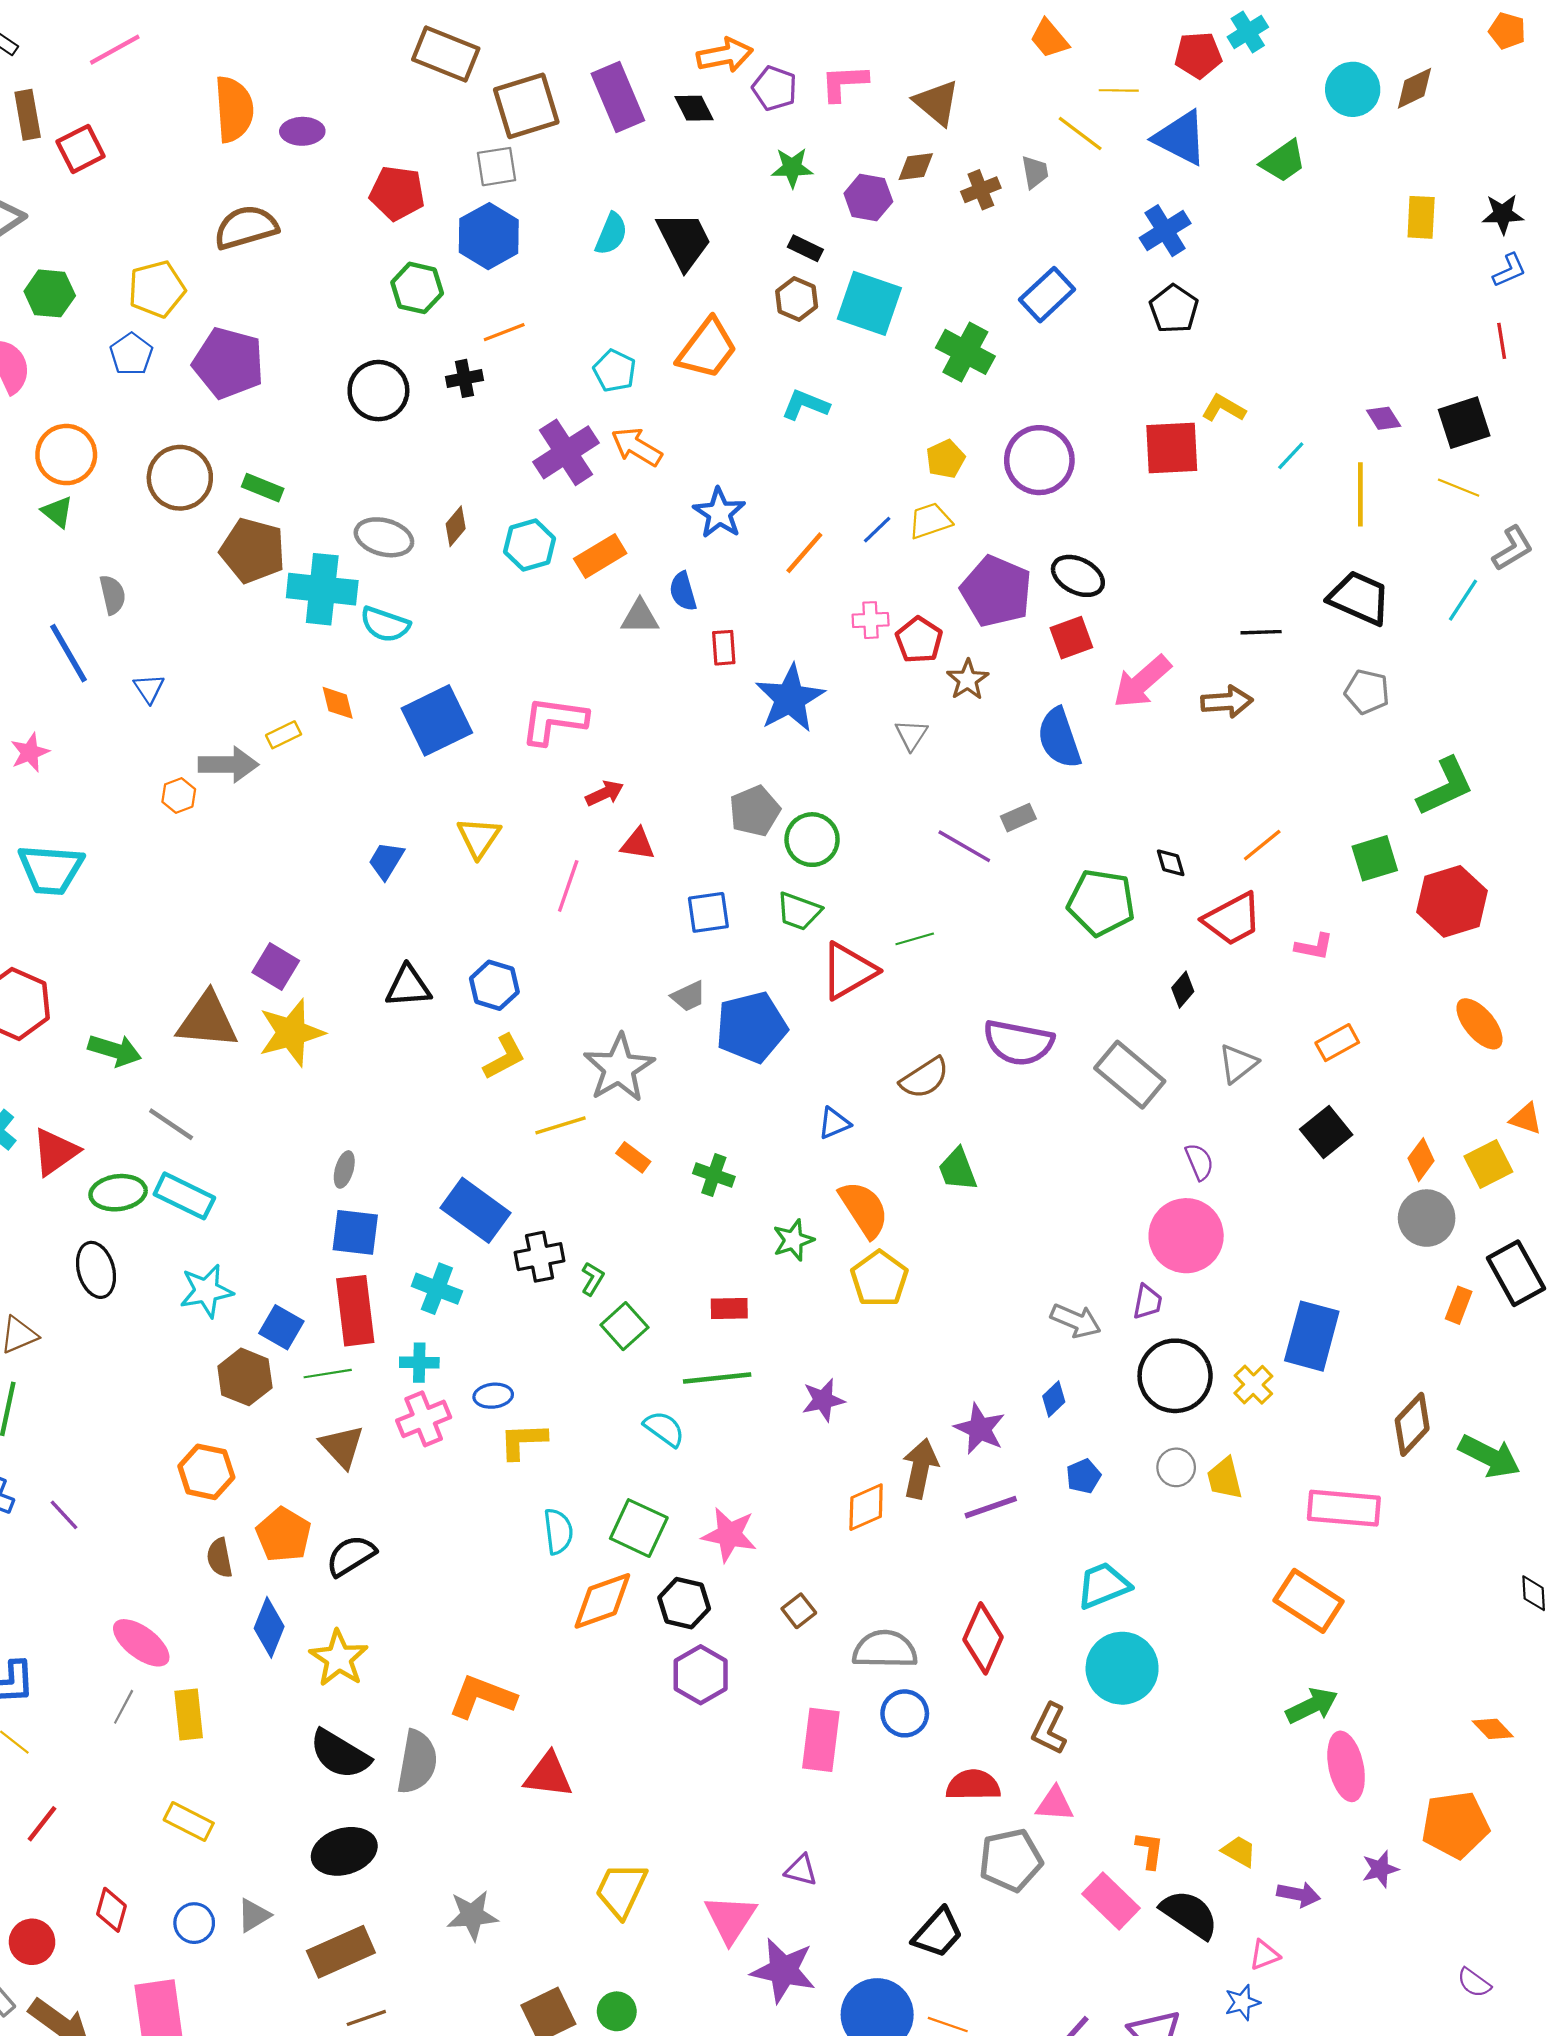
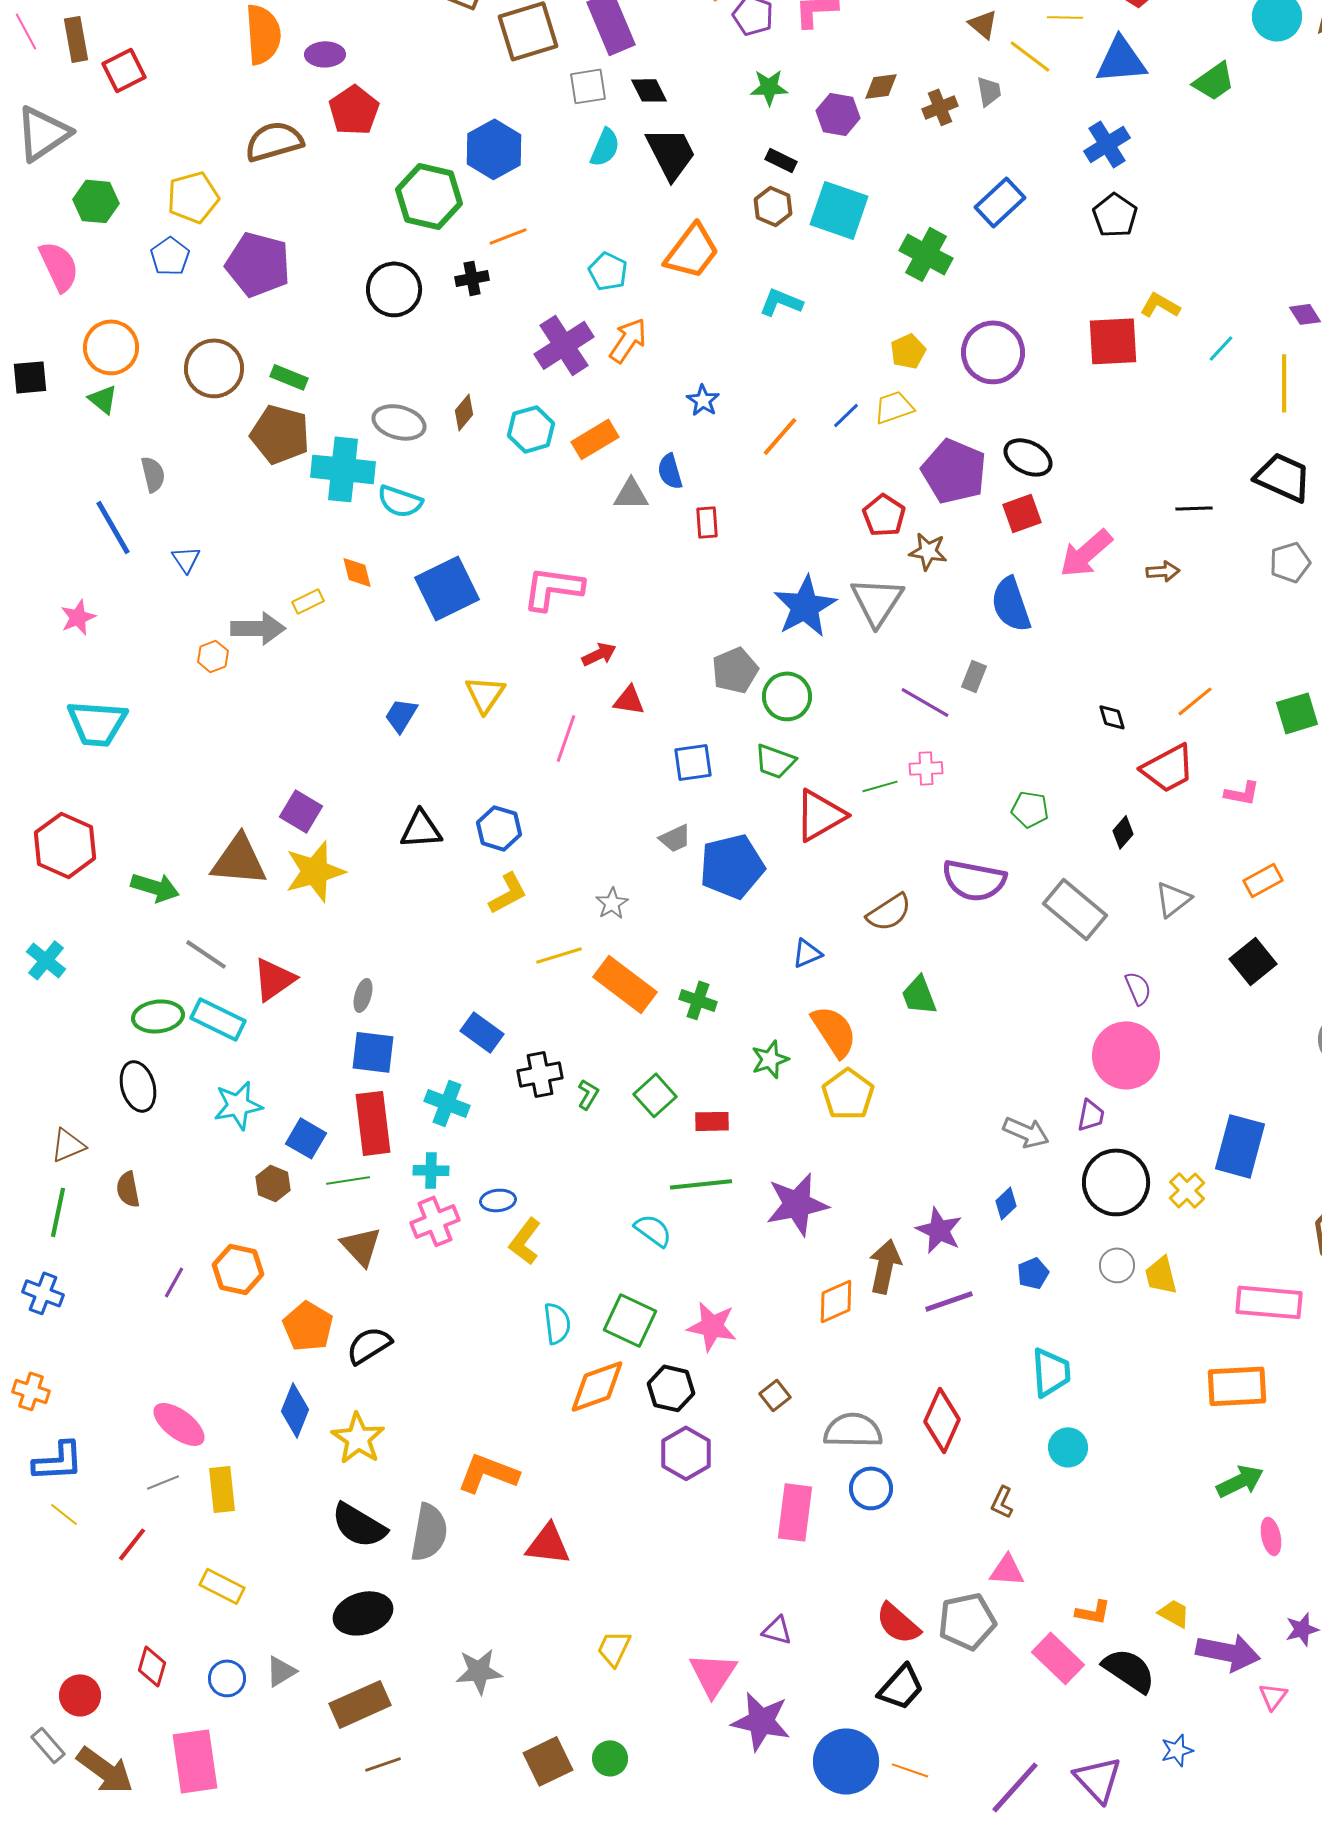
brown triangle: (937, 103) -> (983, 24), moved, size x0.7
black diamond: (694, 108) -> (649, 90), moved
blue triangle: (1181, 138) -> (1121, 60), turned -32
gray square: (496, 167) -> (588, 86), moved
red pentagon: (397, 193) -> (354, 110), moved, turned 30
green hexagon: (417, 288) -> (429, 196), size x1.4
orange arrow: (637, 447) -> (628, 340), turned 93
blue star: (719, 513) -> (703, 400), size x0.7
pink cross: (871, 620) -> (926, 768), moved
brown star: (968, 680) -> (928, 551), turned -30
gray pentagon: (1367, 692) -> (1290, 562), turned -30
blue star: (790, 698) -> (805, 606), moved
brown arrow: (1227, 702) -> (1163, 571), size x0.7
gray triangle: (911, 735) -> (877, 601), size x1.8
gray rectangle: (1018, 818) -> (974, 676), turned -44
green pentagon: (1101, 902) -> (1030, 809), moved, size x0.6
gray star: (619, 1068) -> (612, 903), size x0.5
red triangle: (55, 1152) -> (274, 979), moved
orange rectangle: (633, 1157) -> (625, 984), size x2.0
blue rectangle: (476, 1210) -> (482, 1032), size x0.7
green square: (624, 1326) -> (655, 1095), moved
brown hexagon: (245, 1377) -> (273, 1183), size x0.7
purple star: (823, 1400) -> (797, 1204), size x1.6
yellow L-shape: (523, 1441) -> (525, 1241), turned -51
purple line: (64, 1515) -> (174, 1282), moved, turned 72
brown semicircle: (220, 1558) -> (128, 1189), moved
cyan trapezoid: (1103, 1585) -> (1051, 1372), turned 108
orange rectangle: (1309, 1601) -> (1237, 1386), turned -36
cyan circle: (1122, 1668) -> (1068, 1447), size x0.6
gray line: (124, 1707) -> (163, 1482), turned 40
brown L-shape: (1049, 1729) -> (1002, 1502), size x0.7
pink ellipse: (1346, 1766) -> (1271, 1536), size x0.6
red semicircle: (973, 1785) -> (898, 1623), moved, turned -138
red line: (42, 1824) -> (132, 1544), moved
orange L-shape: (1150, 1850) -> (1093, 1612), turned 93
yellow trapezoid: (621, 1890) -> (614, 1648), size x0.7
purple arrow: (1299, 1894) -> (1228, 1652), size x1.6
pink triangle: (1264, 1955) -> (1273, 1696), moved, turned -32

